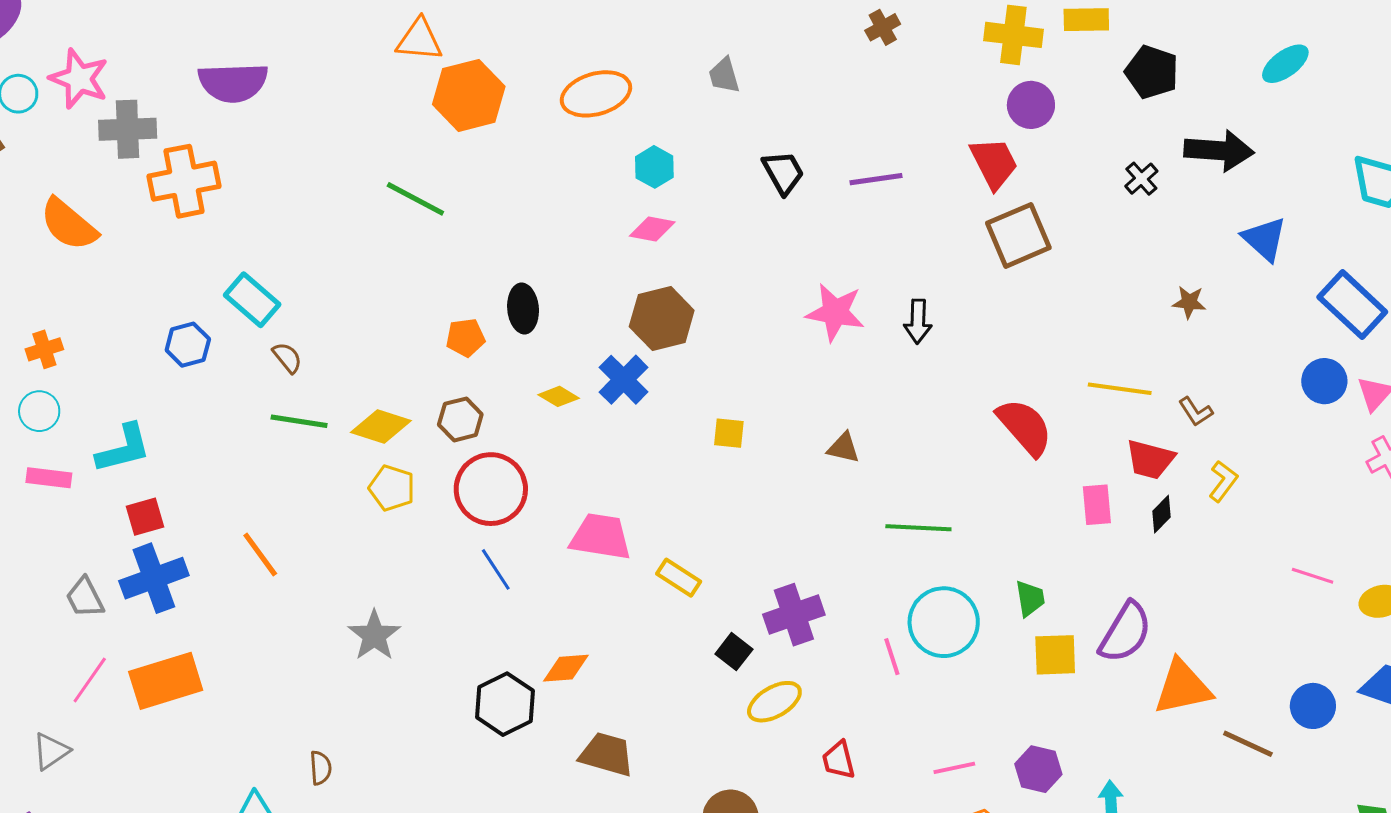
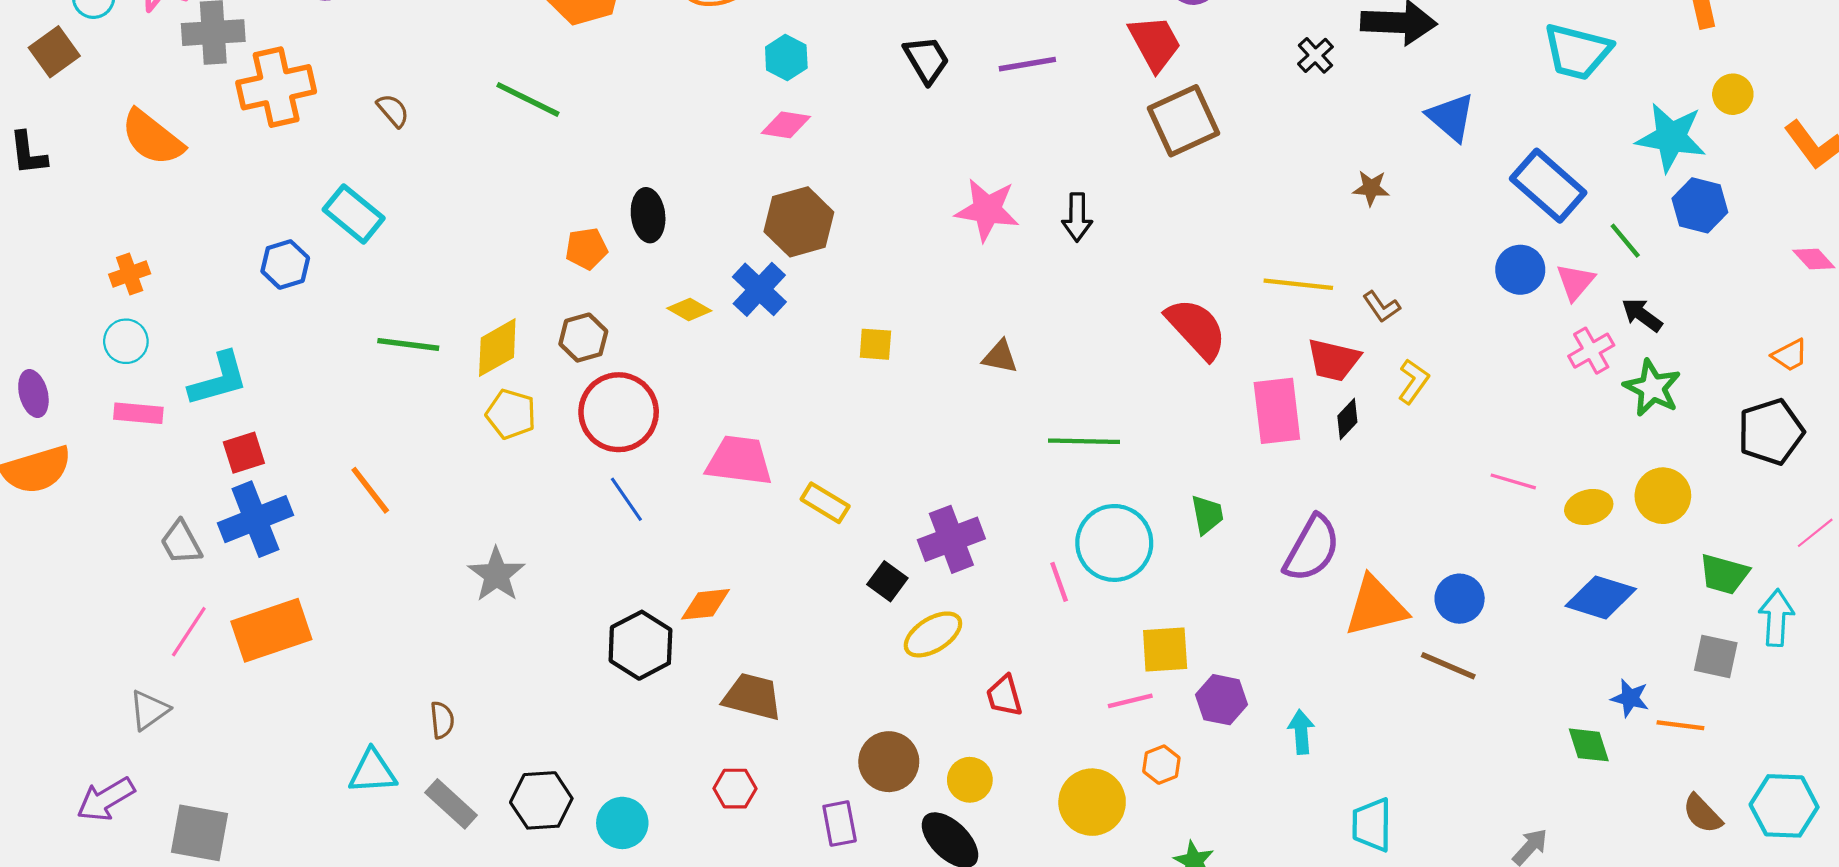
brown semicircle: (287, 358) -> (393, 111), moved
yellow diamond: (381, 426) -> (497, 348), turned -46
pink rectangle: (1097, 505) -> (1277, 411), size x1.5
yellow square: (1055, 655) -> (1165, 649), moved
blue circle: (1313, 706) -> (1460, 599), moved

